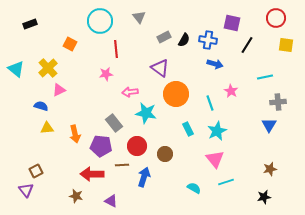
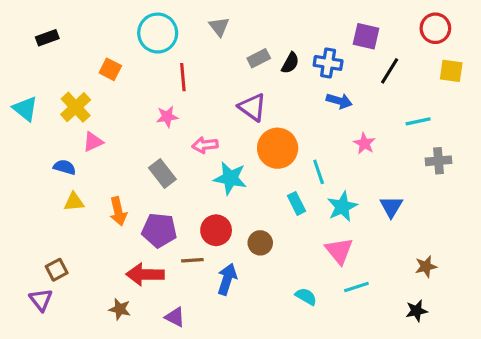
cyan line: (210, 103) -> (319, 172), moved
gray rectangle: (114, 123) -> (162, 173), moved
blue triangle: (269, 125) -> (391, 207), moved

